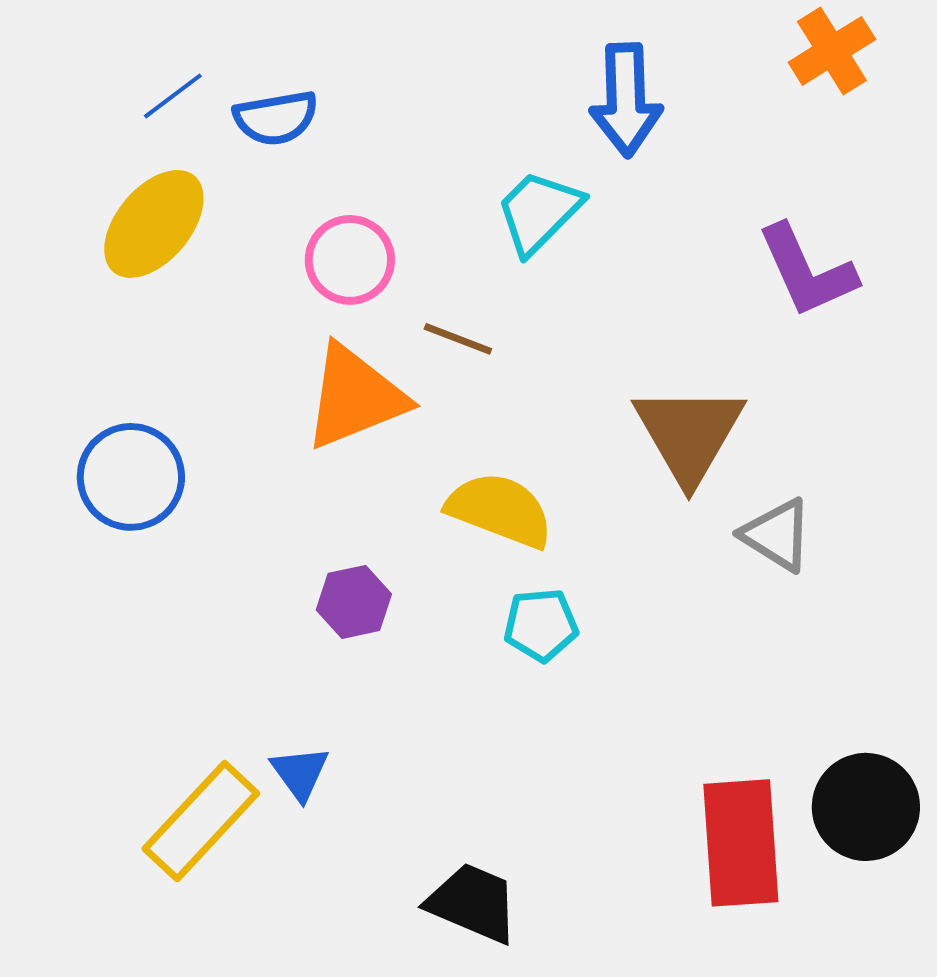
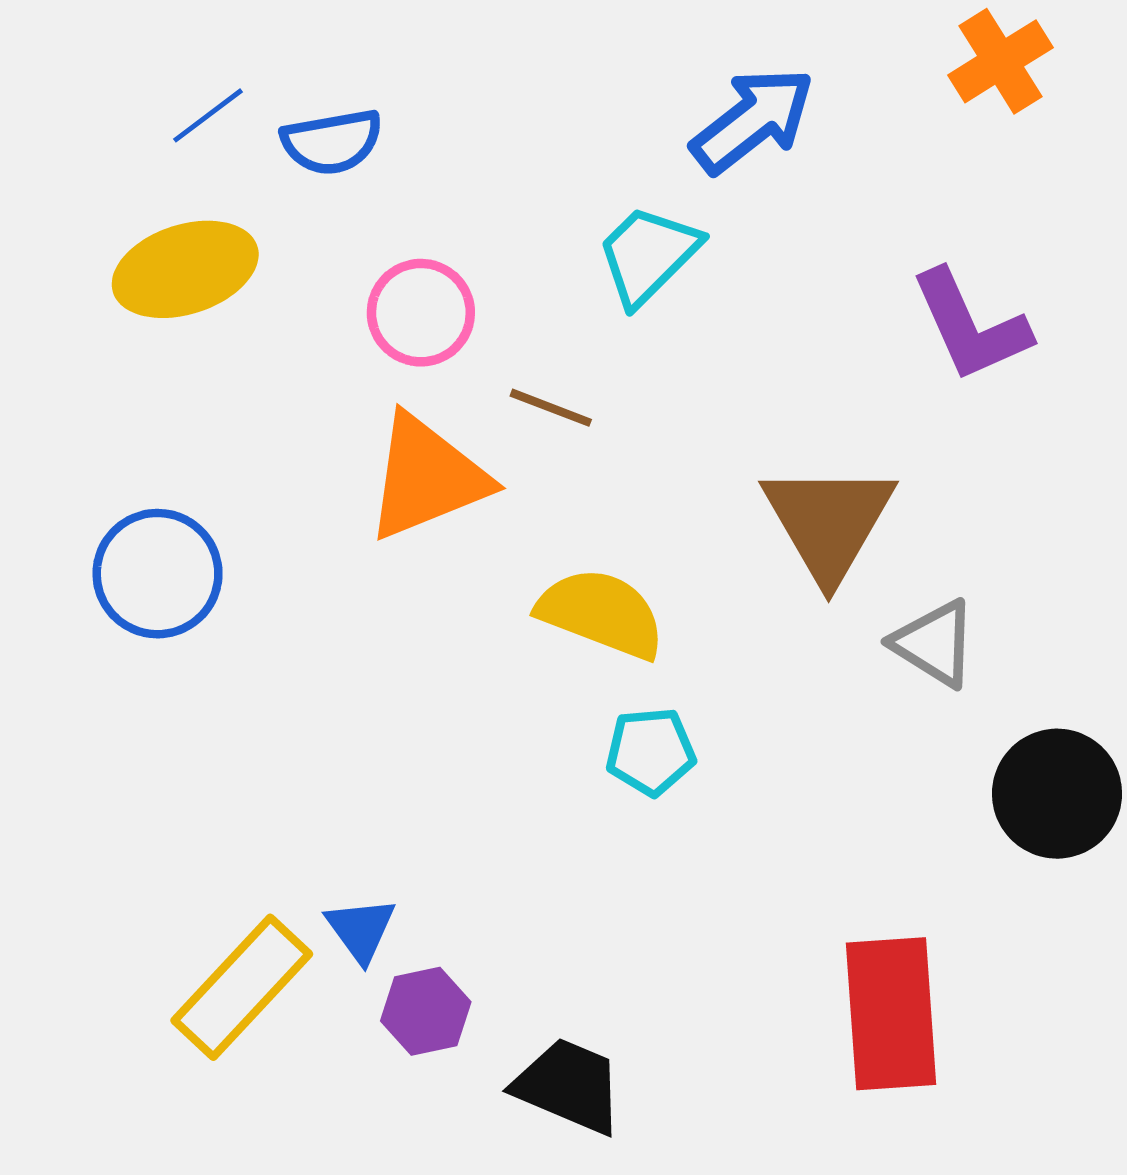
blue arrow: (626, 100) -> (753, 120), turned -126
yellow ellipse: (154, 224) -> (185, 269), turned 32
purple hexagon: (354, 602) -> (426, 1011), moved
black circle: (866, 807) -> (1057, 794), moved

